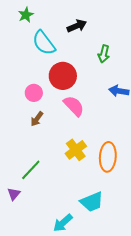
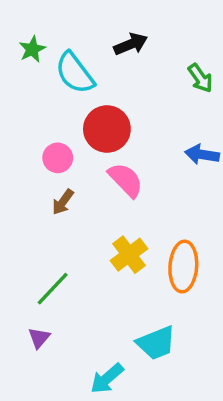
green star: (26, 15) -> (32, 49), moved
green arrow: (104, 54) -> (200, 78), moved, turned -48
purple triangle: (14, 194) -> (39, 338), moved

